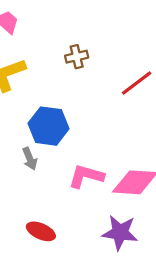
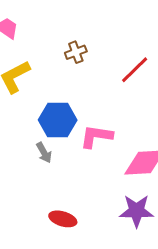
pink L-shape: (86, 176) -> (96, 136), moved

